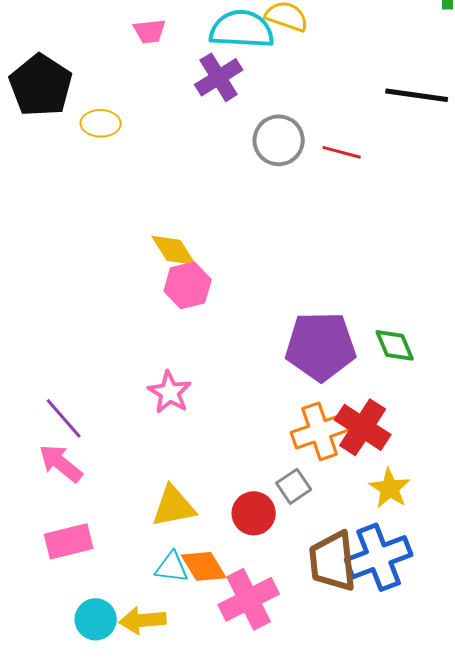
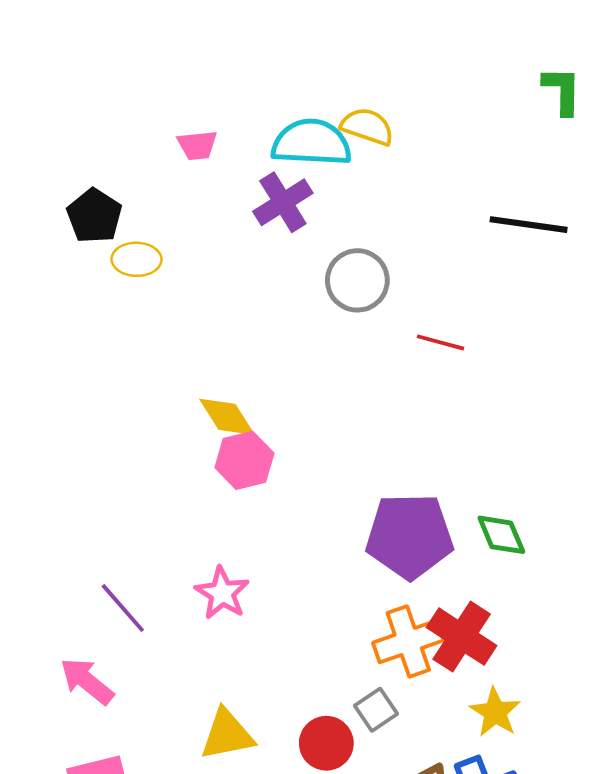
black pentagon: (41, 85) -> (94, 216), moved, size x0.7
red line: (342, 152) -> (440, 342), moved
purple line: (64, 418) -> (123, 608), moved

